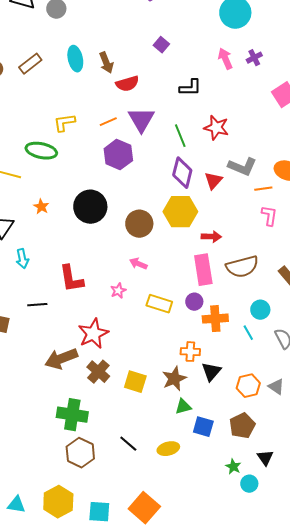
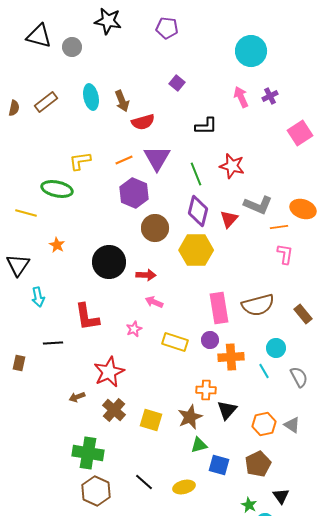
black circle: (90, 207) -> (109, 262), moved
brown circle: (139, 224) -> (155, 228), moved
red arrow: (211, 237) -> (146, 275), moved
brown arrow: (61, 359) -> (77, 397), size x0.5

